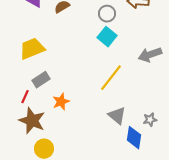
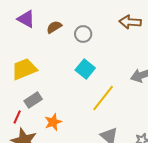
gray circle: (107, 14) -> (83, 34), moved
cyan square: (107, 37) -> (85, 69), moved

